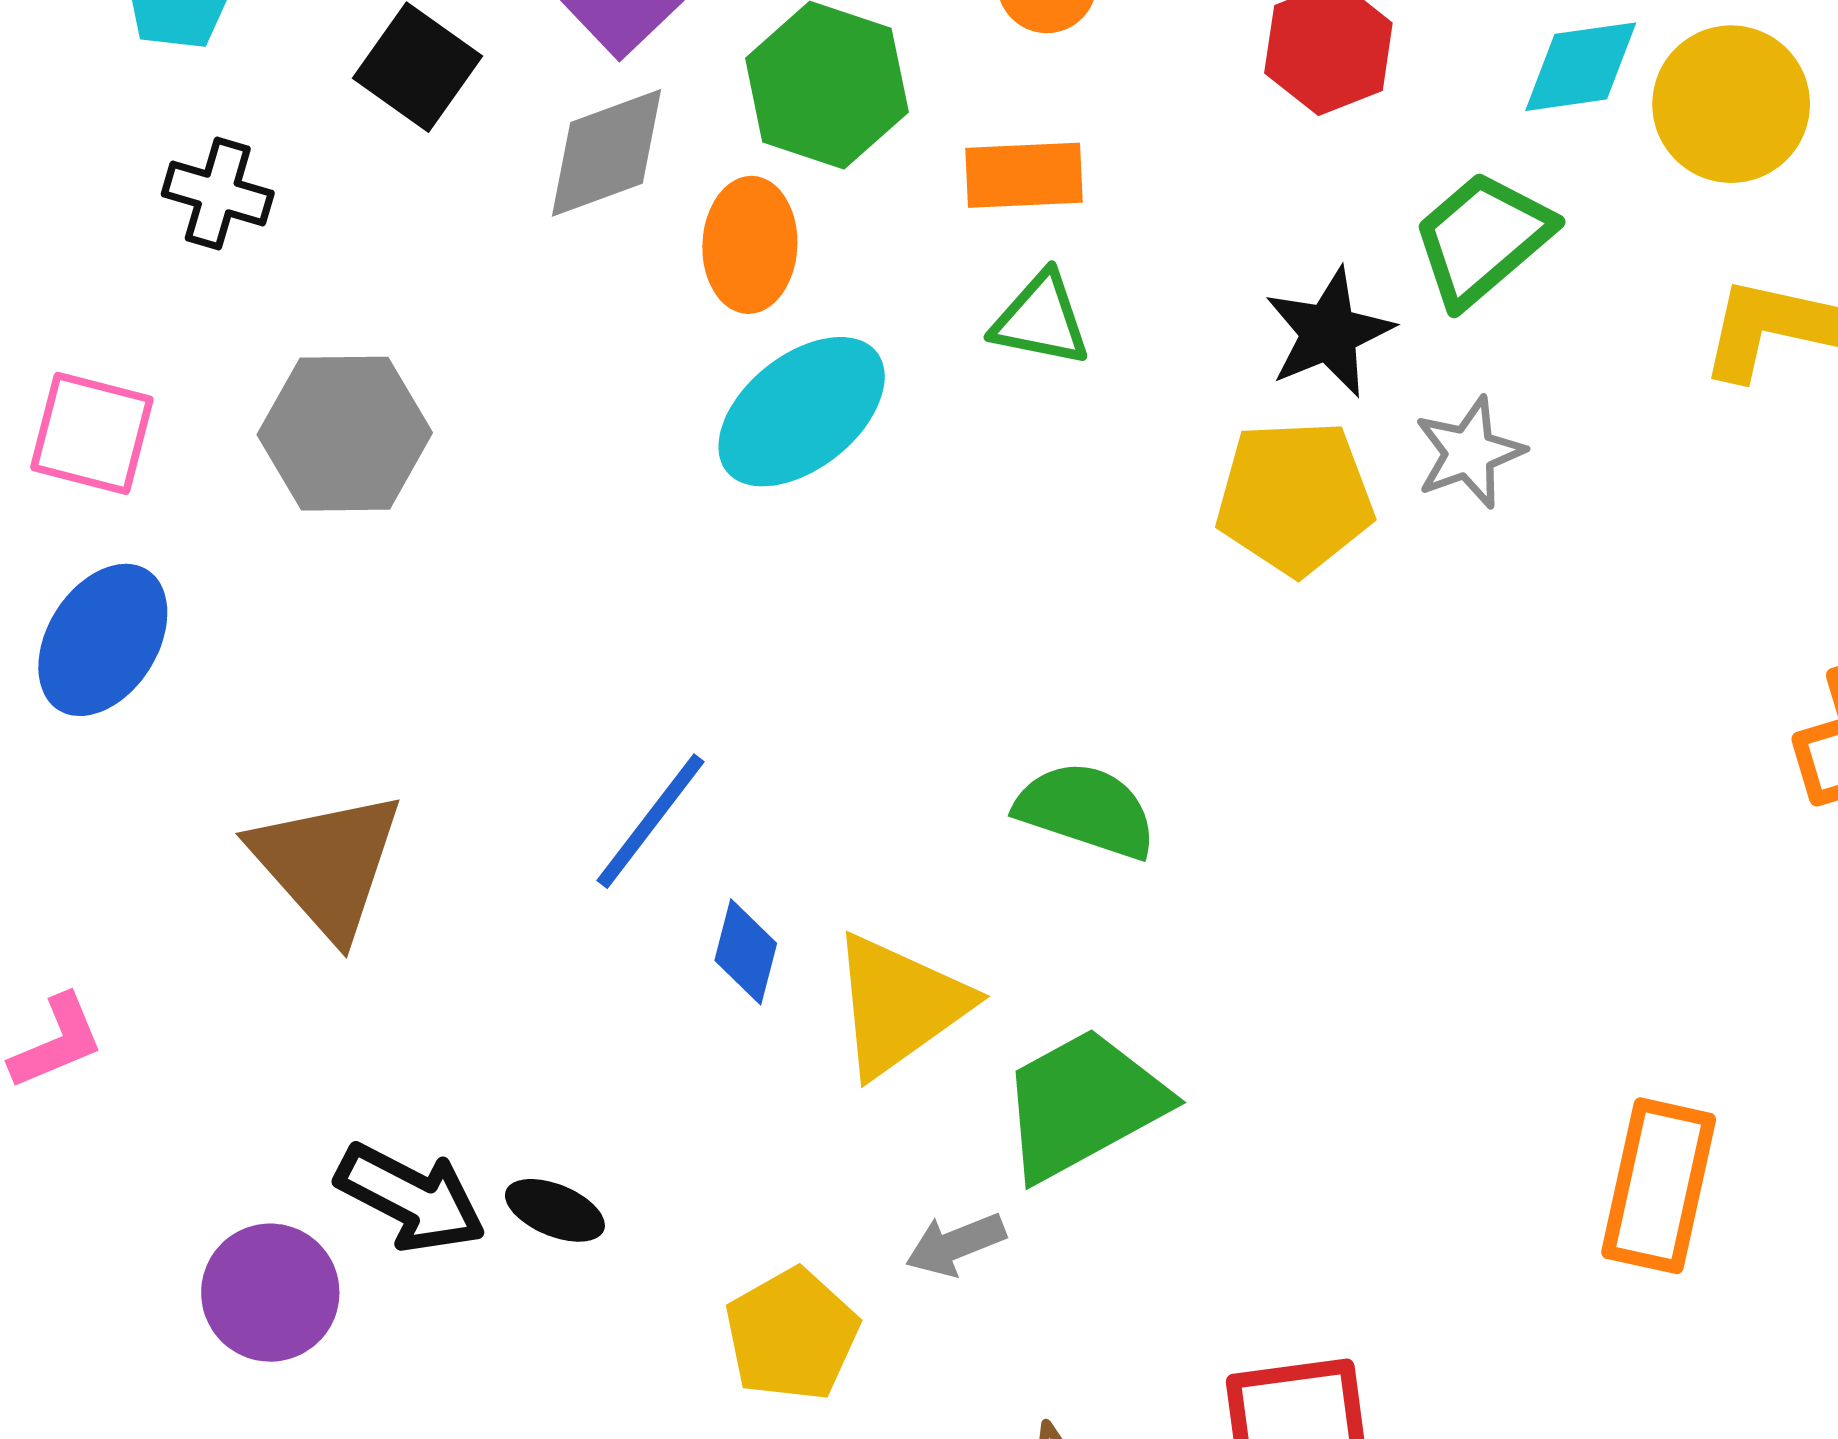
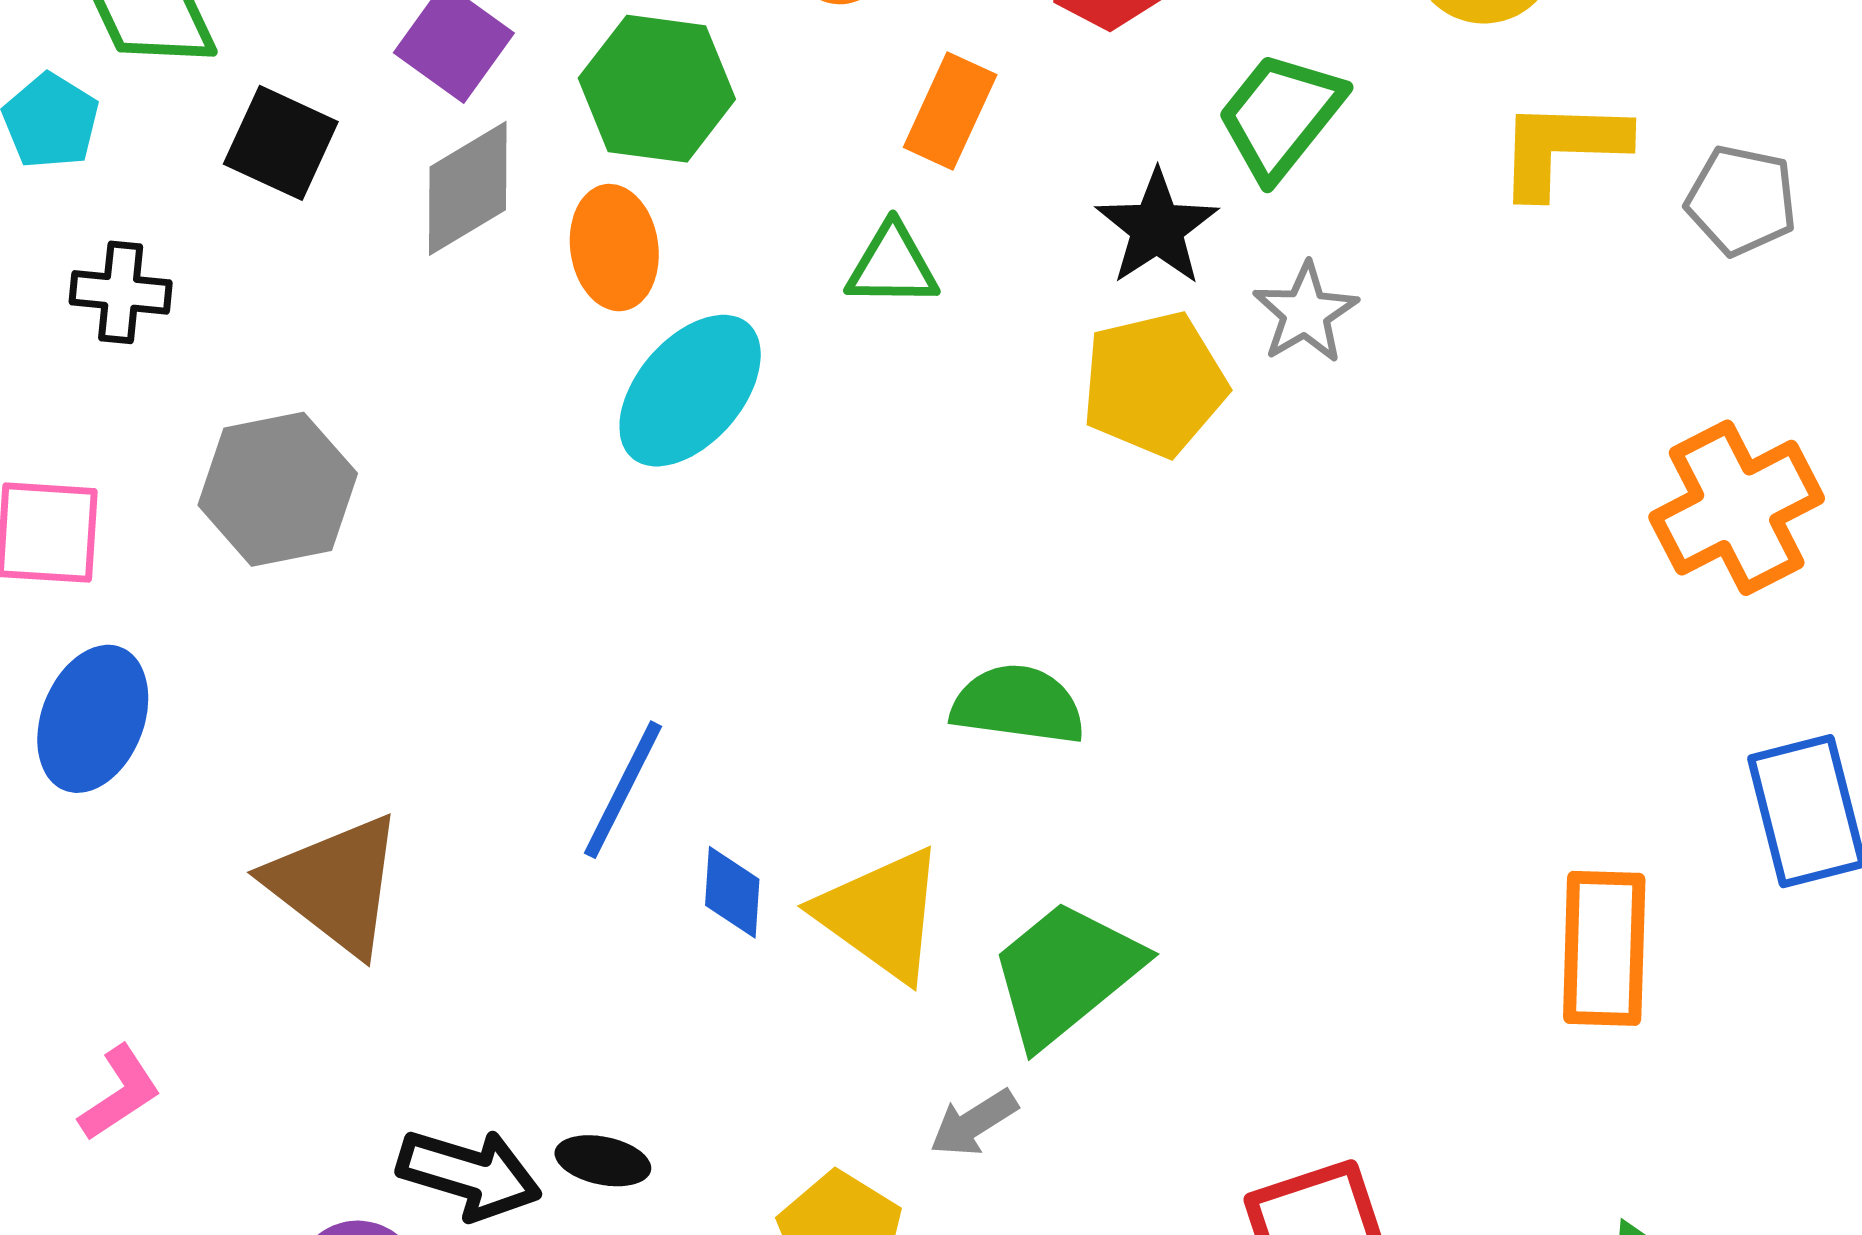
orange rectangle: (1024, 175) -> (950, 111), moved, turned -52
yellow triangle: (899, 1005) -> (881, 914), turned -38

